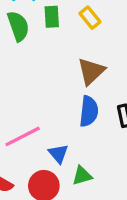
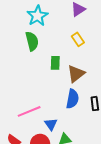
green rectangle: (52, 17) -> (55, 63), moved

